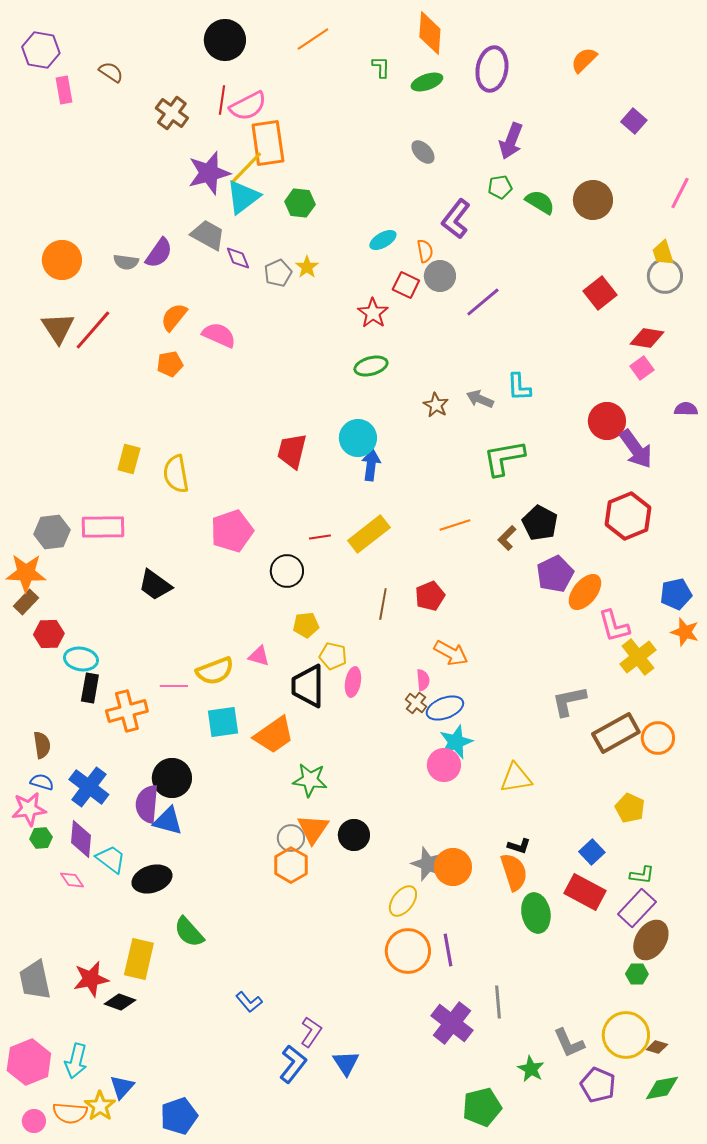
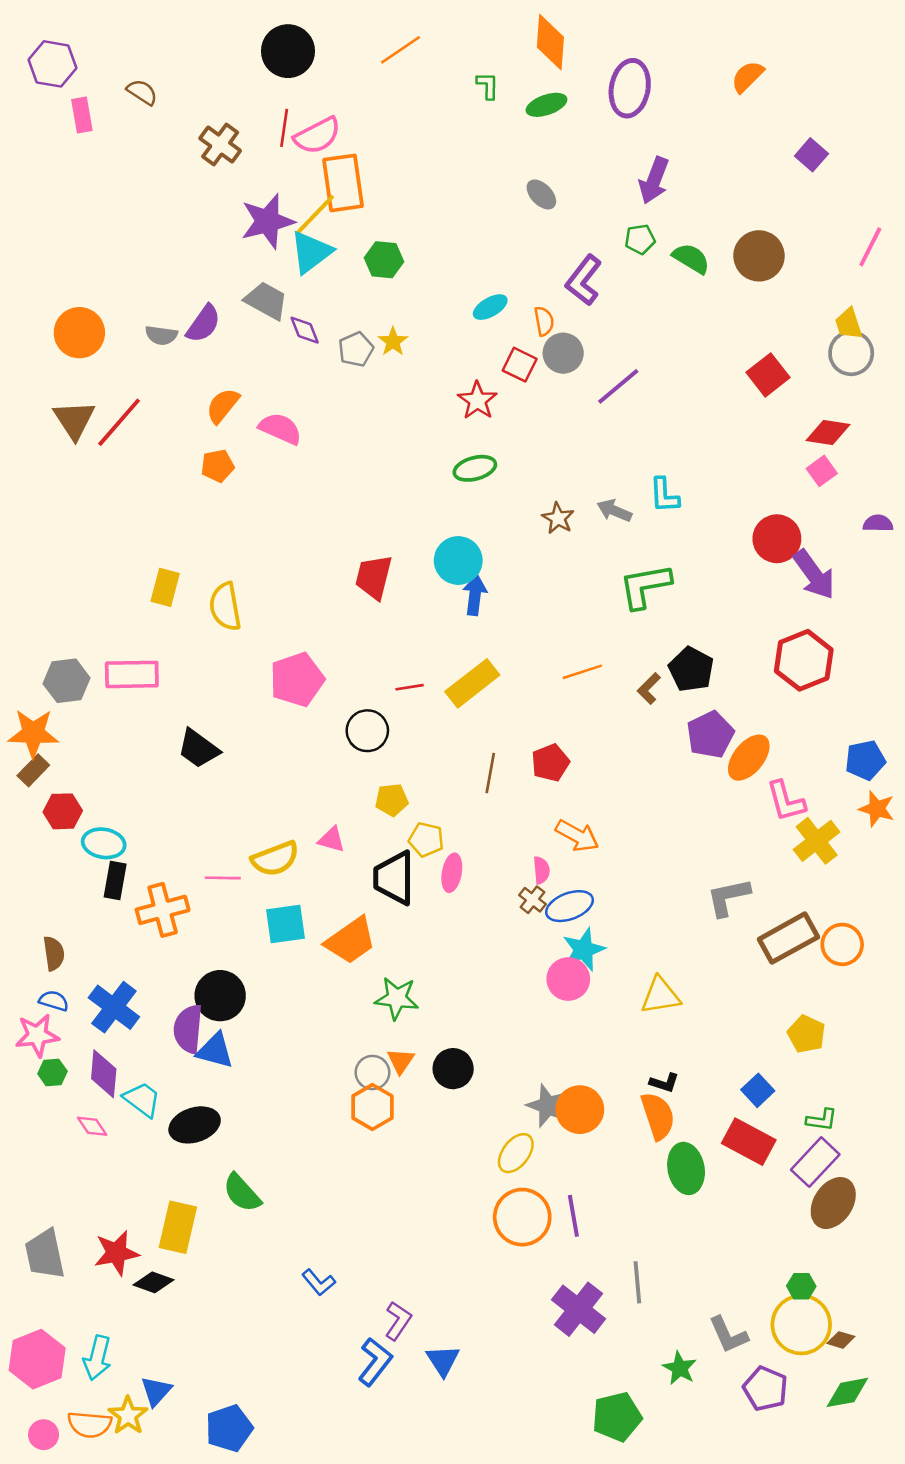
orange triangle: (313, 829) -> (401, 1061), size x0.7
green hexagon: (637, 974) -> (801, 1286), moved

